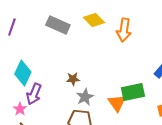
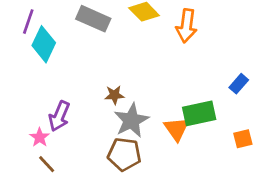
cyan diamond: (23, 73) -> (44, 44), moved
gray star: (85, 97) -> (131, 120), size x1.4

